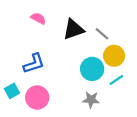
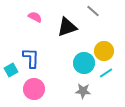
gray line: (102, 34) -> (93, 11), moved
blue L-shape: (34, 63) -> (31, 58), turned -70
cyan square: (12, 91) -> (11, 70), moved

